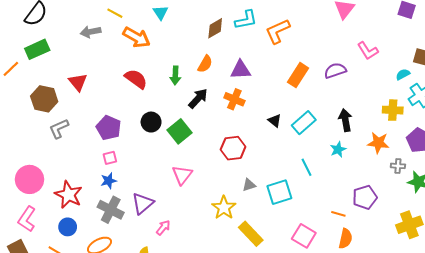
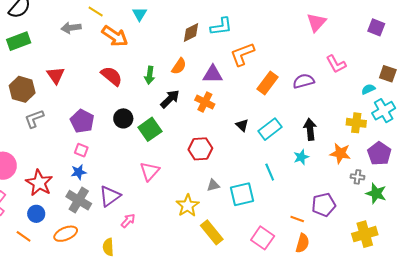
orange L-shape: (278, 31) -> (242, 54), moved
pink square: (110, 158) -> (81, 150), turned 32

